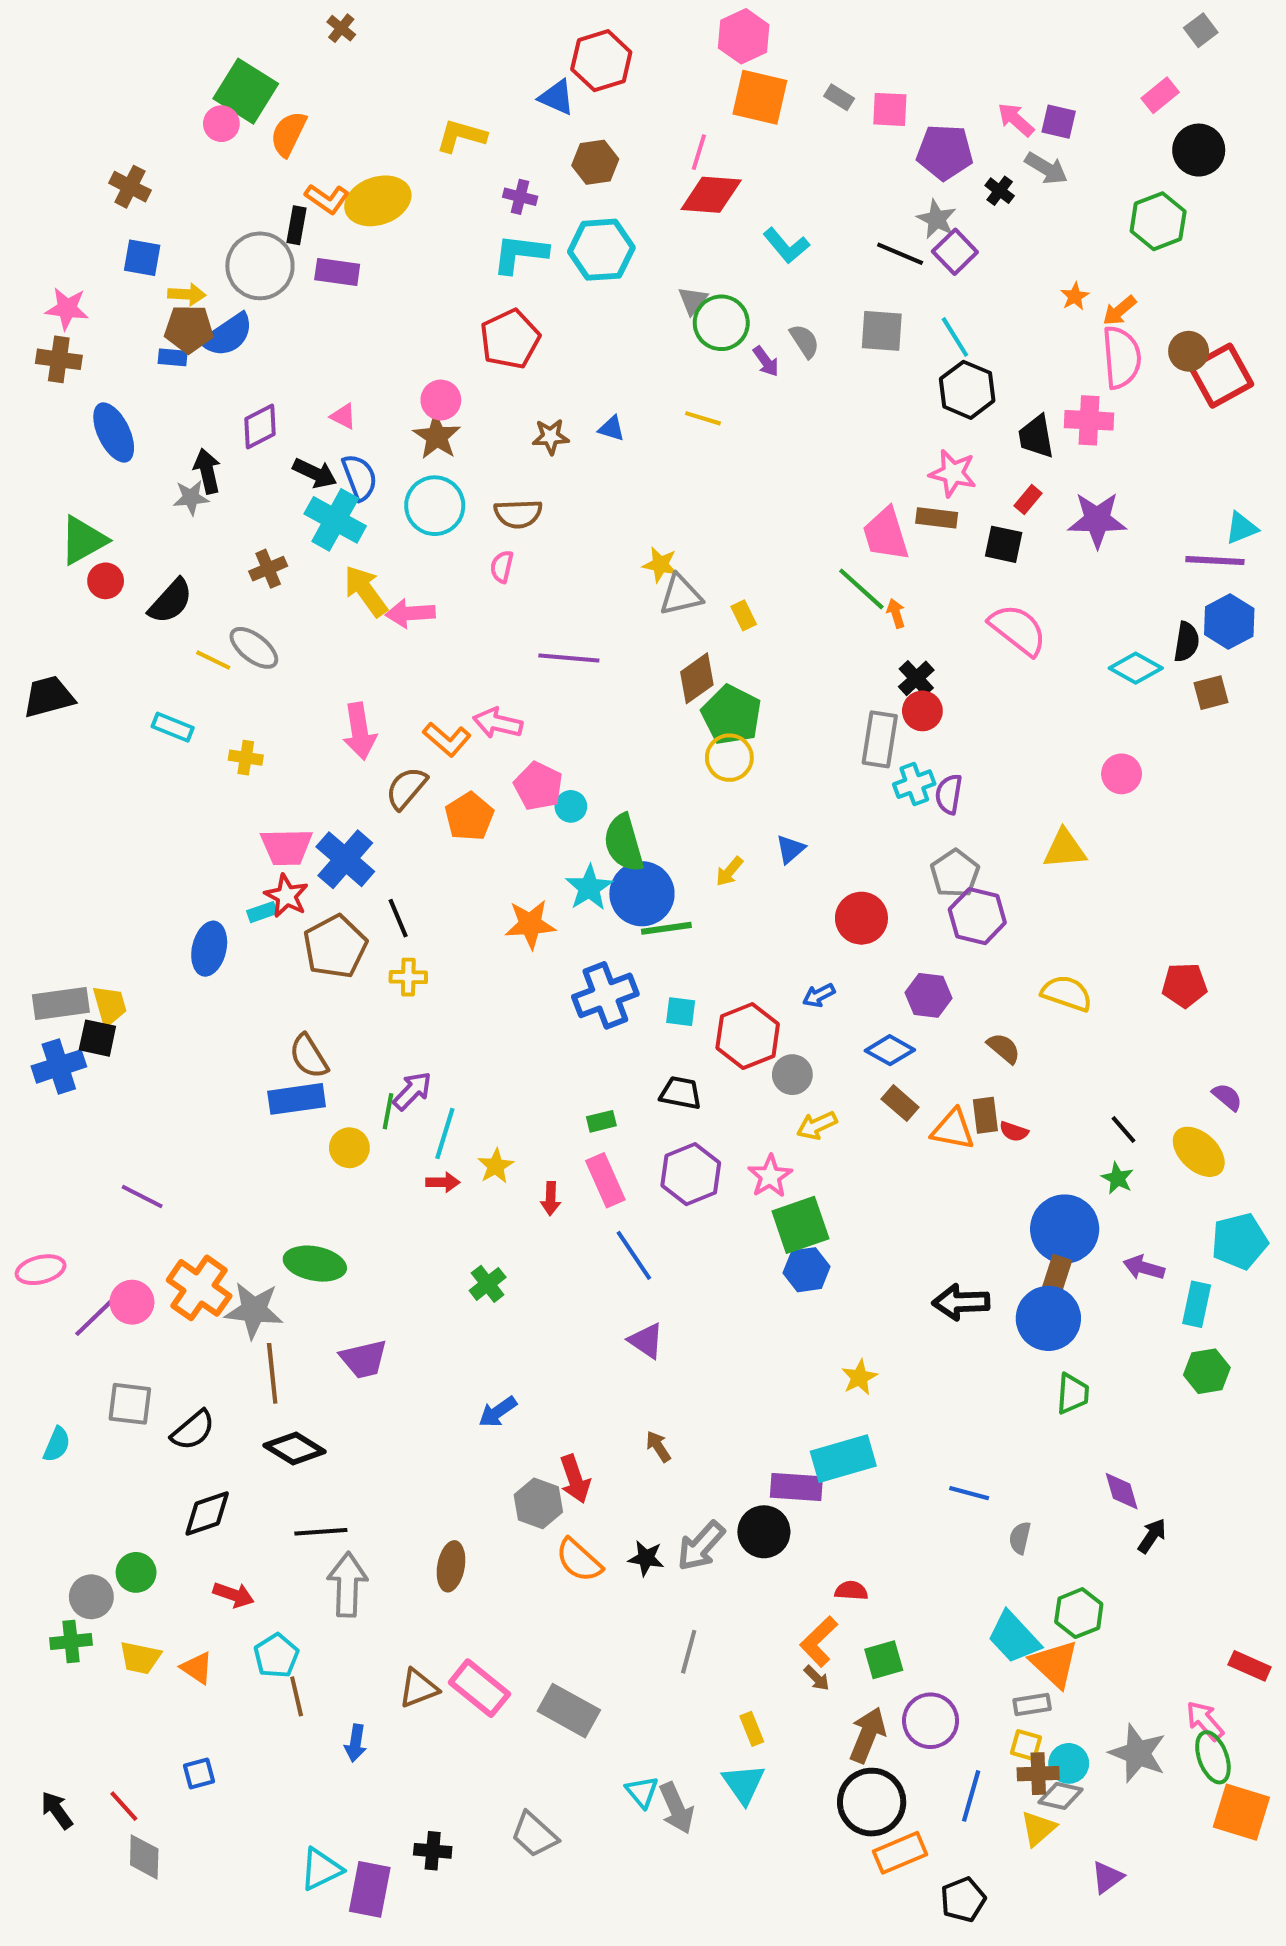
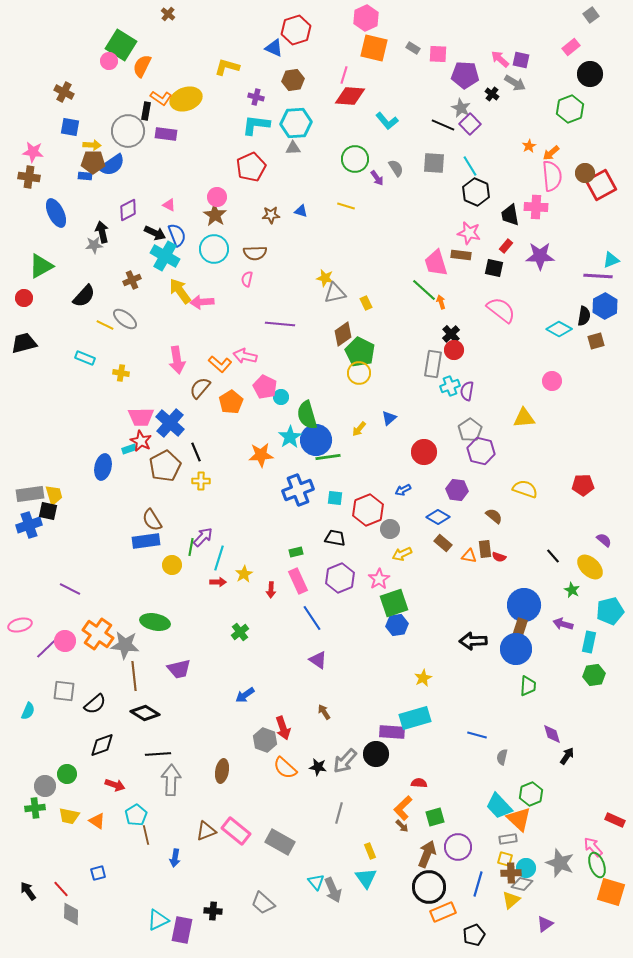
gray triangle: (693, 300) -> (293, 148), moved, turned 49
red circle: (106, 581) -> (24, 298), moved
orange triangle: (953, 1129) -> (469, 556), size x0.7
green star: (1117, 1178) -> (572, 590), moved

